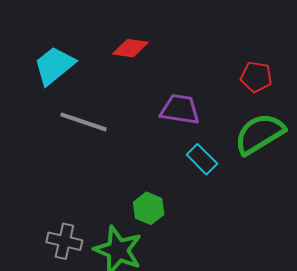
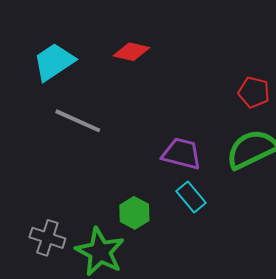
purple trapezoid: (180, 109) -> (182, 154), moved
cyan rectangle: (202, 159) -> (191, 197), moved

